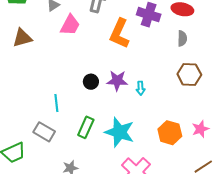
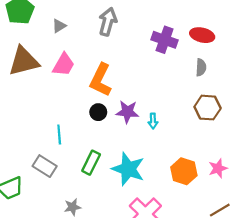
pink trapezoid: (70, 25) -> (64, 65), moved
orange L-shape: (119, 34) -> (101, 80), moved
brown triangle: (22, 38) -> (24, 61), size x1.4

